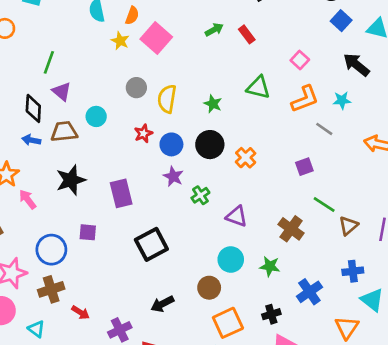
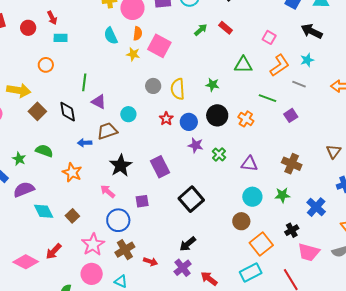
black diamond: (33, 108) -> (68, 112), moved
pink arrow: (28, 199) -> (108, 191), moved
green line: (324, 204) -> (267, 98), moved
black arrow: (162, 304) -> (188, 244), moved

